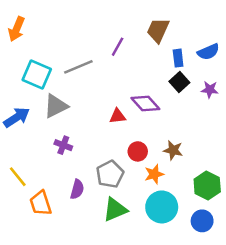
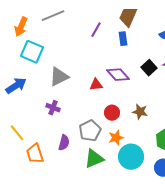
orange arrow: (17, 29) -> (21, 27), moved
blue rectangle: (178, 58) -> (123, 39), moved
gray line: (78, 67) -> (53, 16), moved
black square: (179, 82) -> (149, 68), moved
gray triangle: (56, 106) -> (59, 77), moved
orange star: (154, 174) -> (116, 138), moved

